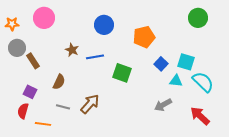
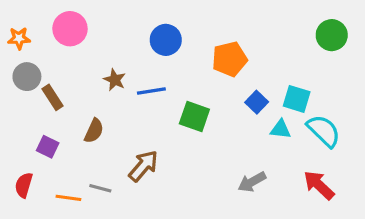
green circle: (198, 18) -> (332, 35), moved
gray arrow: (163, 105) -> (252, 182), moved
gray line: (63, 107) -> (100, 188), moved
red semicircle: (23, 111) -> (24, 185), moved

